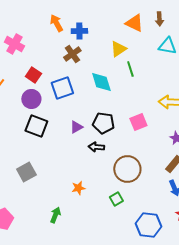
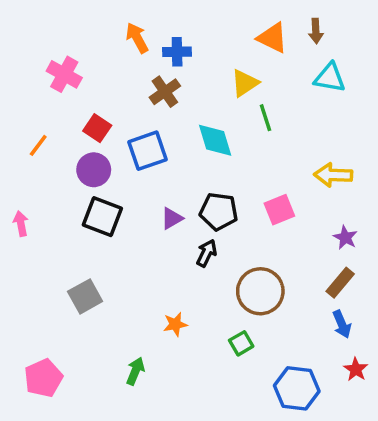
black arrow: (96, 147) -> (207, 253), turned 112

